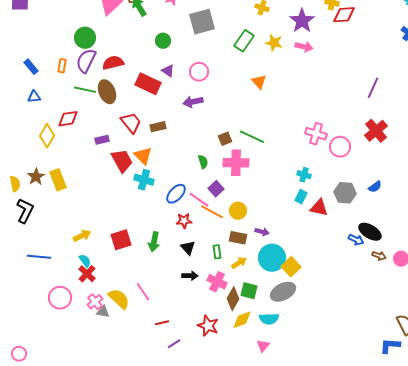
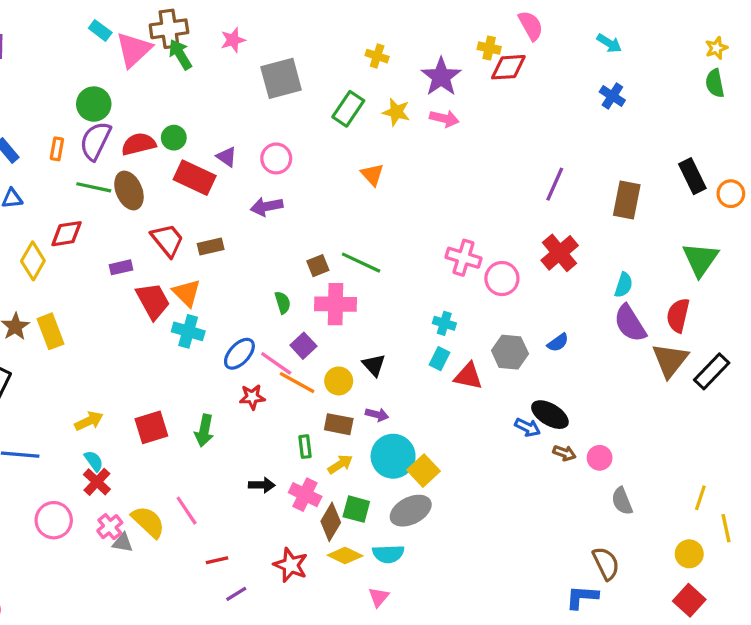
green circle: (163, 41) -> (174, 138), moved
black triangle: (188, 248) -> (374, 365), moved
yellow diamond: (242, 320) -> (345, 555), turned 45

